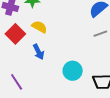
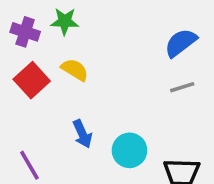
blue arrow: (38, 52) -> (82, 134), moved

